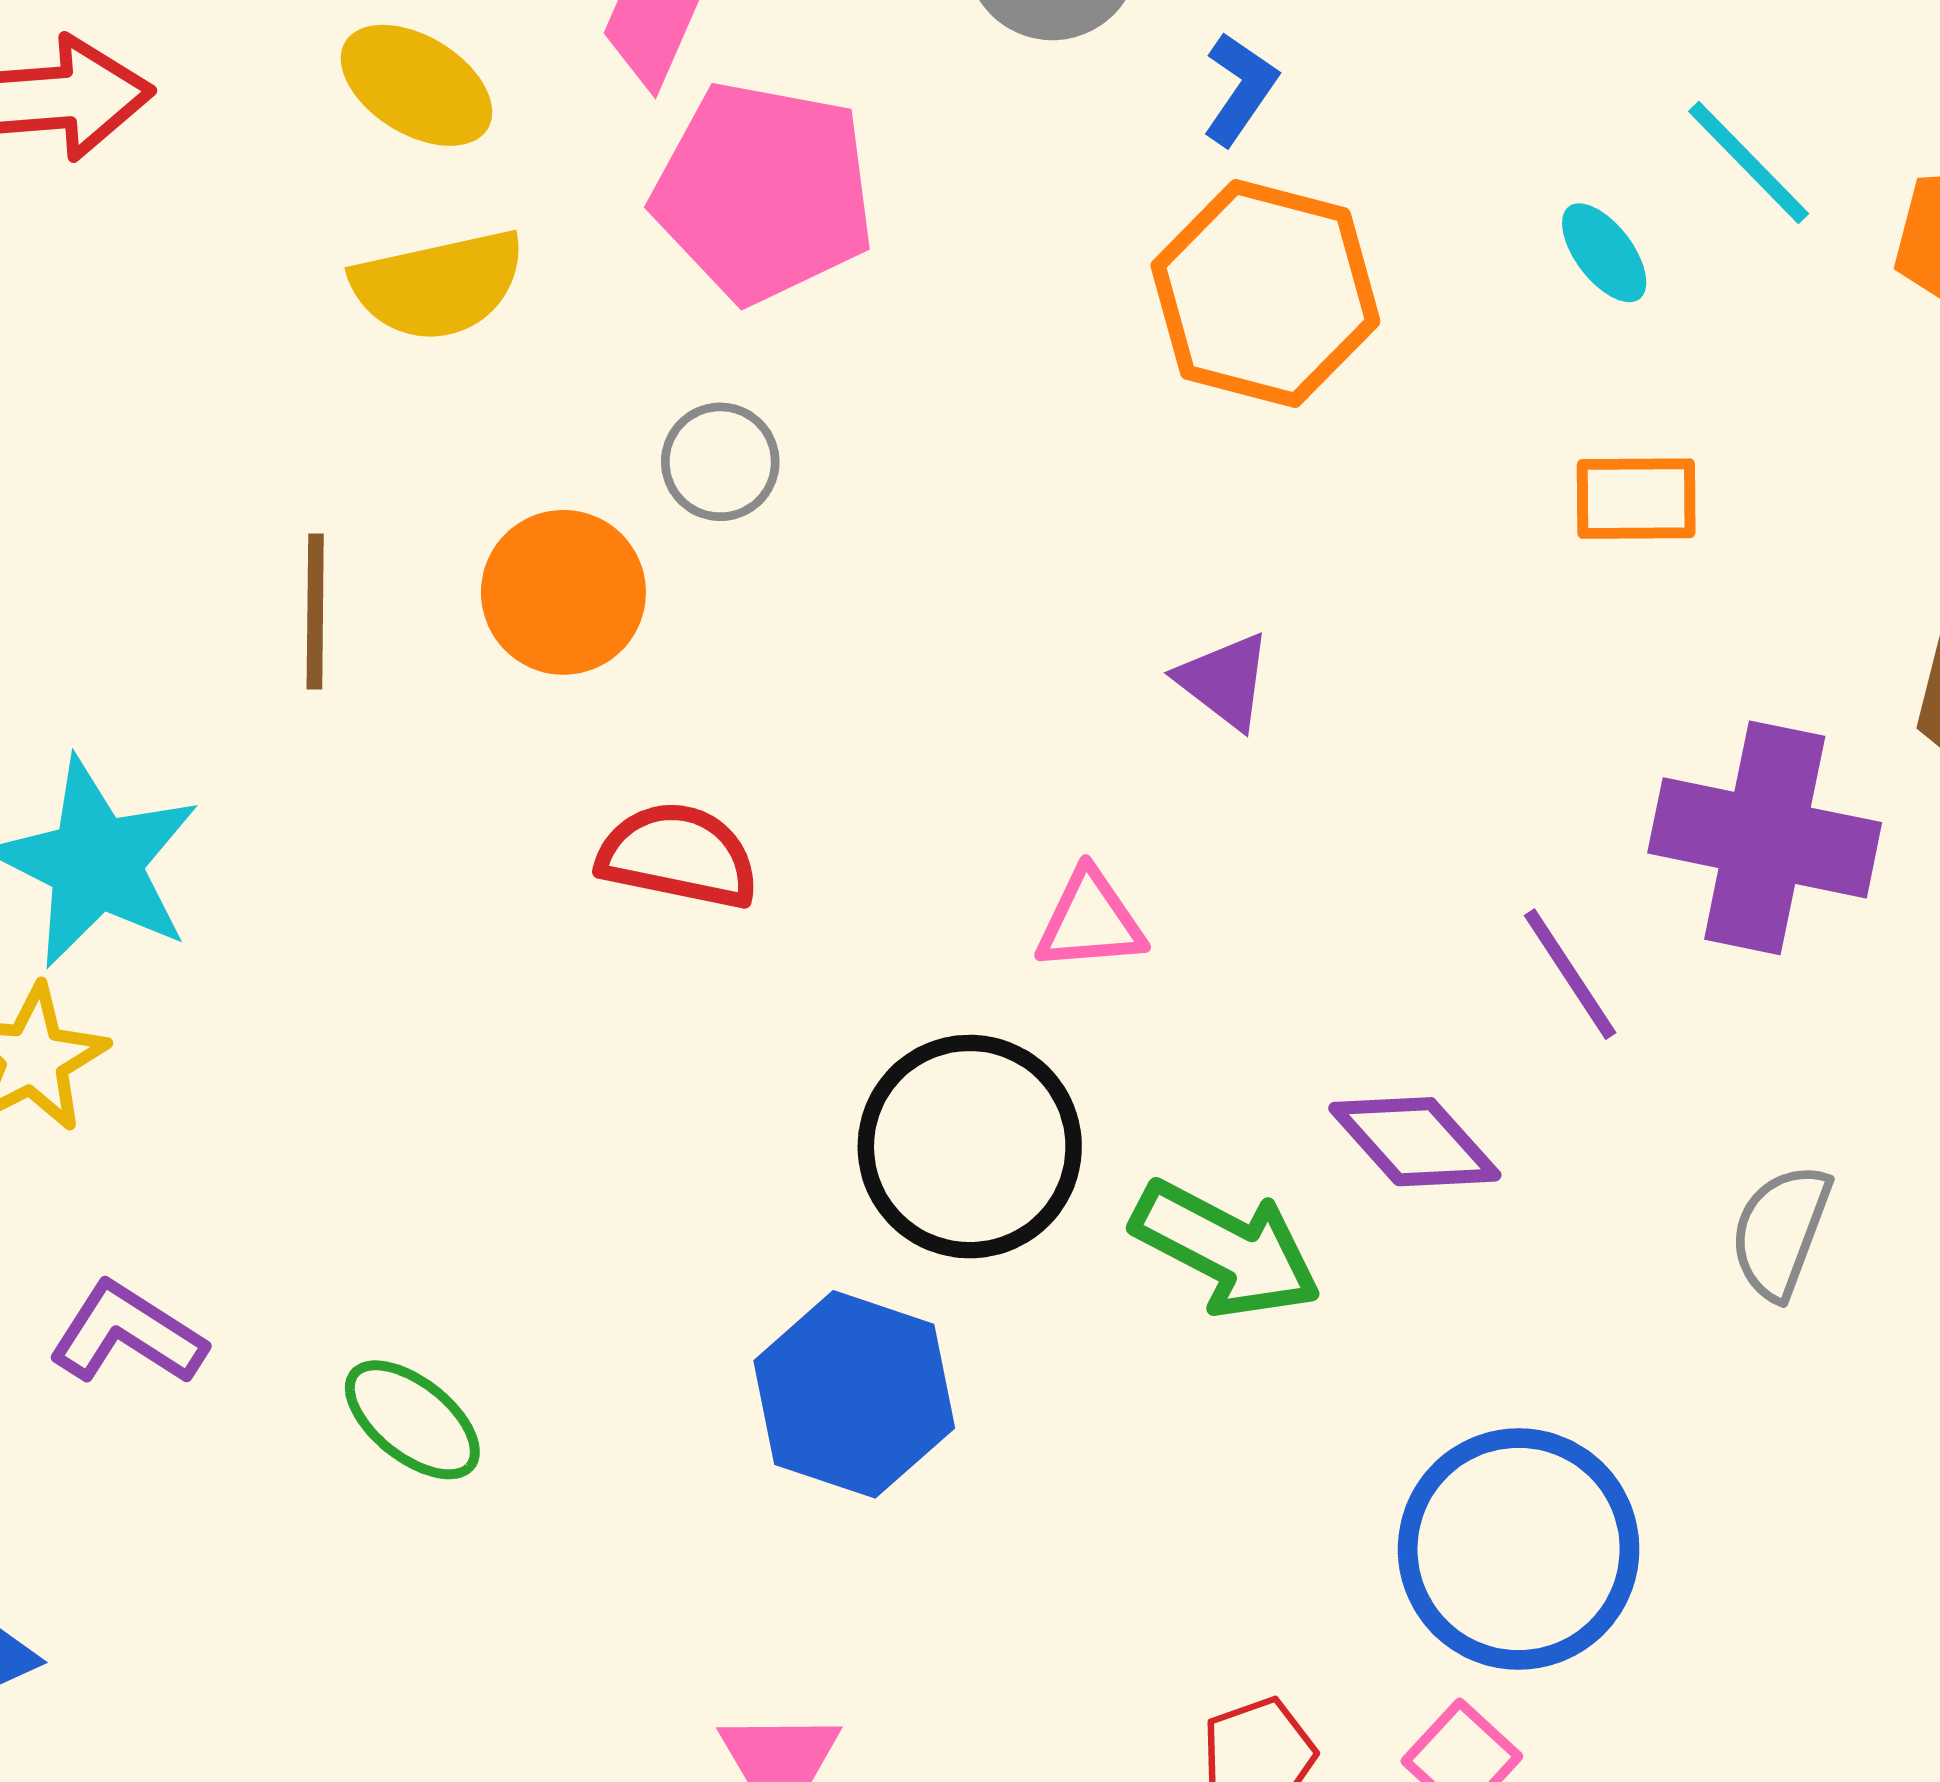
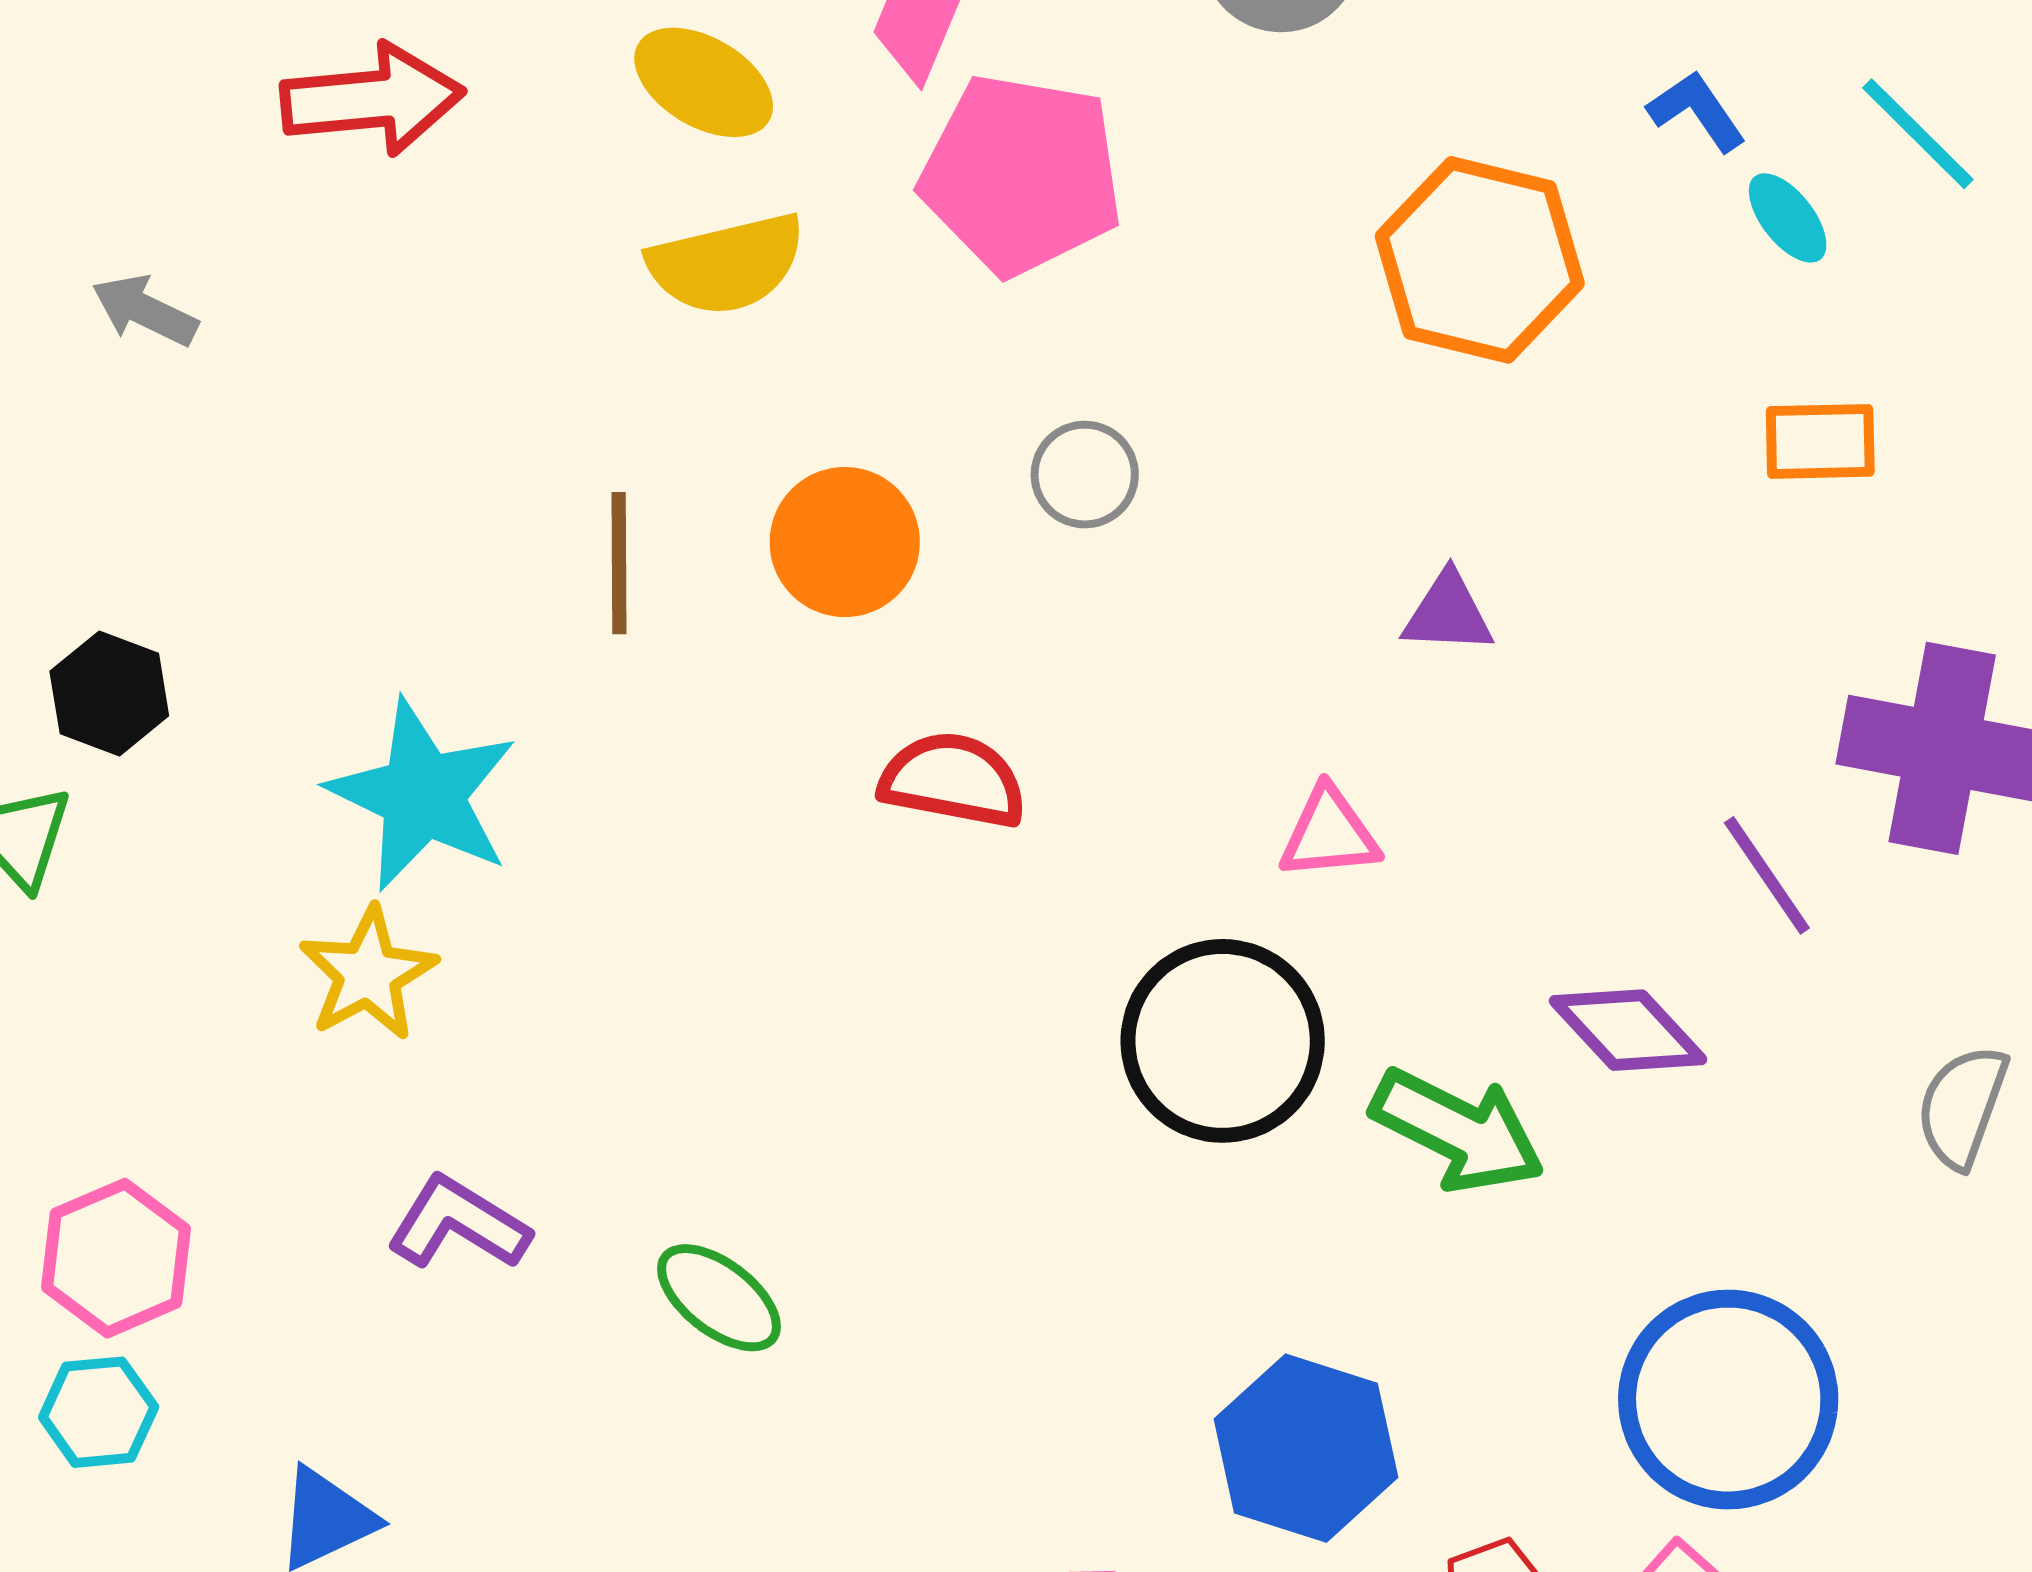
blue L-shape: (1240, 89) -> (1697, 111), moved, turned -68
gray circle: (720, 462) -> (1085, 475), moved
purple triangle: (1224, 681) -> (1448, 613), turned -34
blue hexagon: (854, 1394) -> (1306, 1448), moved

